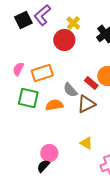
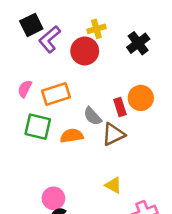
purple L-shape: (42, 15) -> (50, 39), moved
yellow cross: (73, 23) -> (96, 29), turned 32
red rectangle: (91, 83) -> (120, 107), turned 32
pink circle: (49, 153) -> (53, 198), moved

